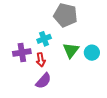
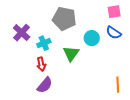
purple cross: (22, 52) -> (22, 33), moved, turned -36
cyan circle: (92, 53) -> (92, 38), moved

